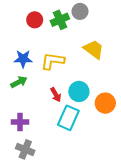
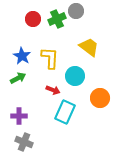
blue star: (23, 59) -> (22, 56), turned 30
yellow L-shape: (53, 61) -> (50, 58), turned 85
cyan circle: (79, 91) -> (75, 76), moved
red arrow: (56, 95) -> (53, 90), turned -40

